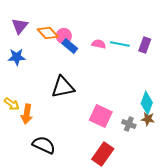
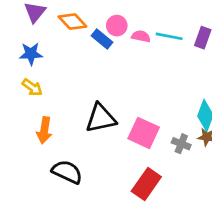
pink circle: (64, 36) -> (117, 26), moved
black triangle: (63, 87) -> (101, 118), moved
yellow arrow: (12, 104) -> (32, 87), moved

